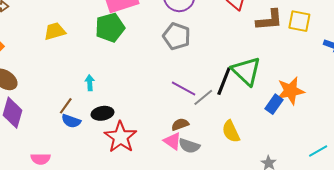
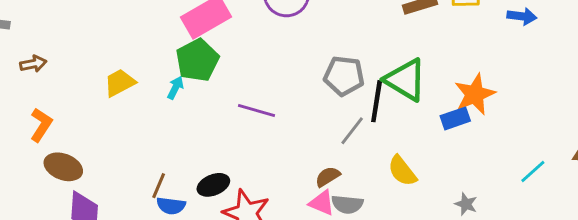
gray pentagon: (177, 36) -> (344, 76), moved
cyan arrow: (90, 83) -> (175, 88), moved, turned 42
purple line: (184, 89) -> (257, 111), moved
blue rectangle: (274, 104) -> (455, 118), turned 48

